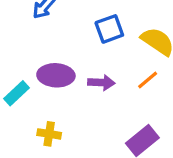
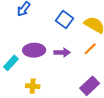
blue square: (109, 29) -> (64, 20), turned -30

